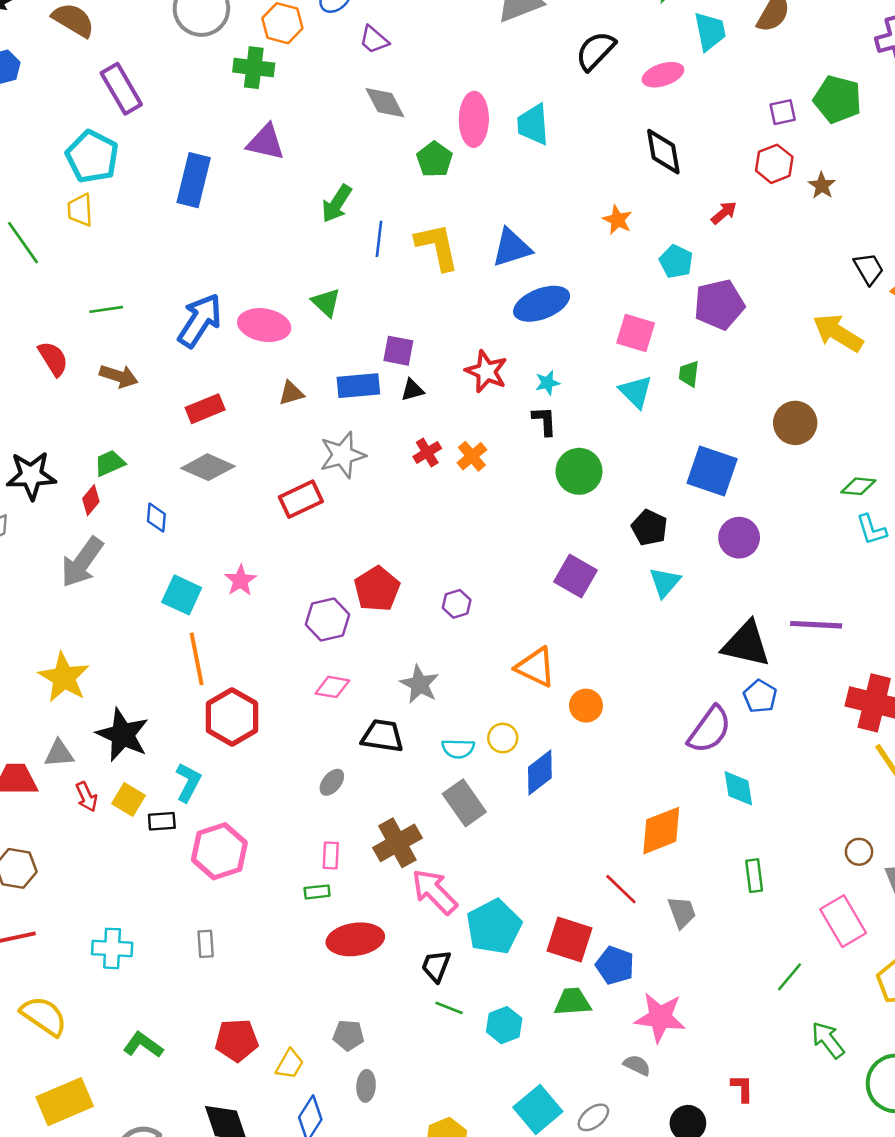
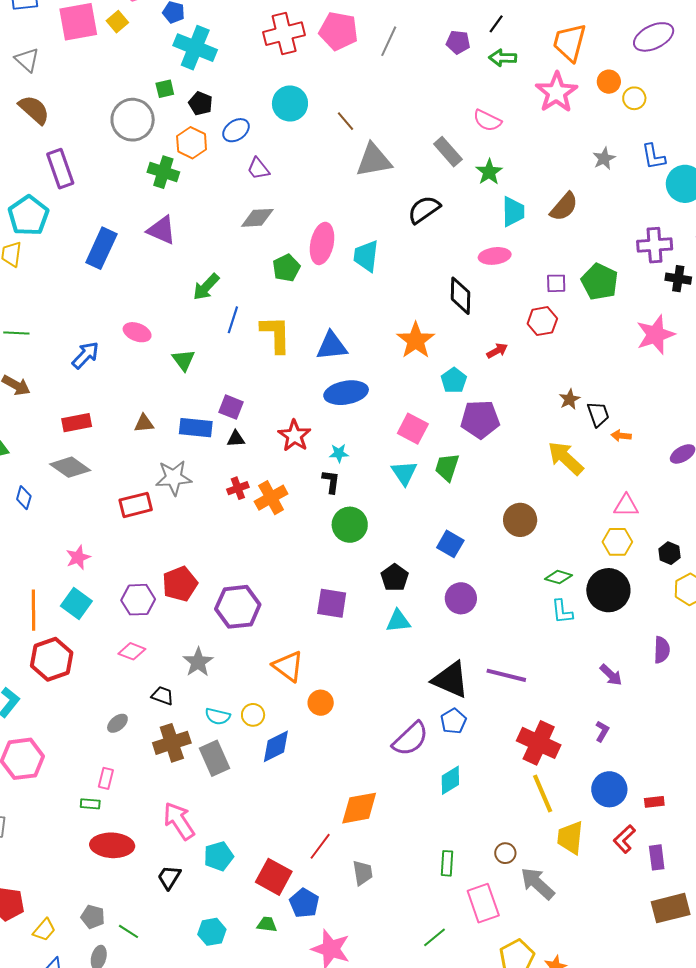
pink ellipse: (663, 75) -> (495, 256), moved
gray diamond: (385, 103) -> (257, 218), turned -76
brown star: (822, 186) -> (570, 399), moved
orange star: (617, 220) -> (416, 340), size x1.6
blue arrow: (200, 320) -> (86, 355), size x0.7
pink ellipse: (264, 325) -> (137, 332), moved, size x0.7
green trapezoid: (689, 374) -> (447, 467), size x1.4
orange cross: (472, 456) -> (271, 498), size x1.4
blue square: (712, 471) -> (450, 544), size x0.7
purple square: (575, 576) -> (332, 603), turned -32
cyan triangle: (665, 582) -> (398, 621), turned 32
cyan square: (182, 595) -> (76, 603), moved
purple hexagon: (457, 604) -> (238, 607), size x2.0
black trapezoid: (382, 736) -> (163, 696), size x0.7
cyan diamond: (738, 788) -> (450, 780), moved, turned 56
brown cross: (397, 843) -> (172, 743), moved
green rectangle: (754, 876) -> (447, 863), moved
red line: (621, 889) -> (320, 846), turned 72
cyan pentagon: (494, 927) -> (219, 856), size x0.7
green trapezoid: (572, 1002) -> (267, 924), size x0.7
green line: (449, 1008) -> (129, 931), moved

